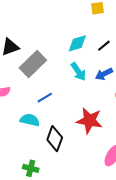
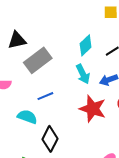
cyan diamond: (77, 43) -> (86, 45), turned -35
red star: (89, 120) -> (93, 109), moved

